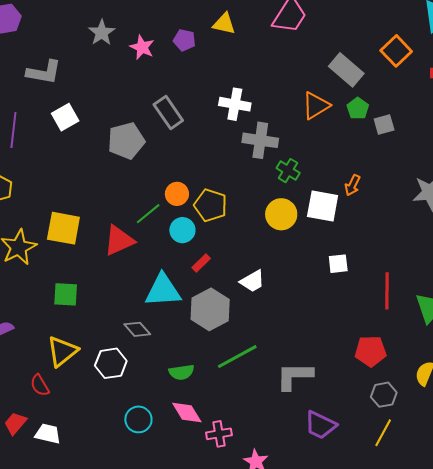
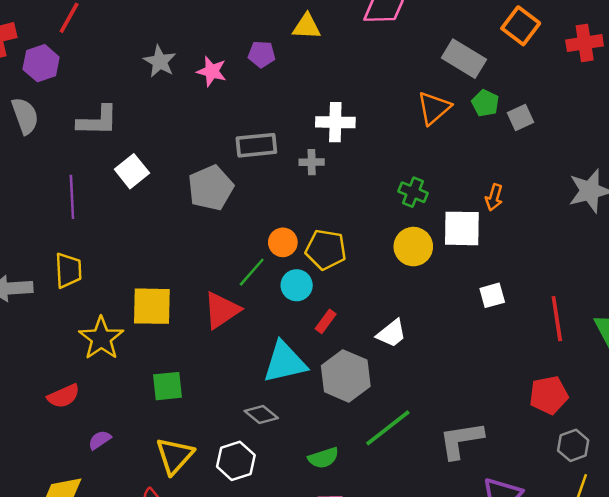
gray rectangle: (168, 112) -> (256, 145), turned -52
gray cross: (260, 140) -> (312, 162), moved, size x0.6

